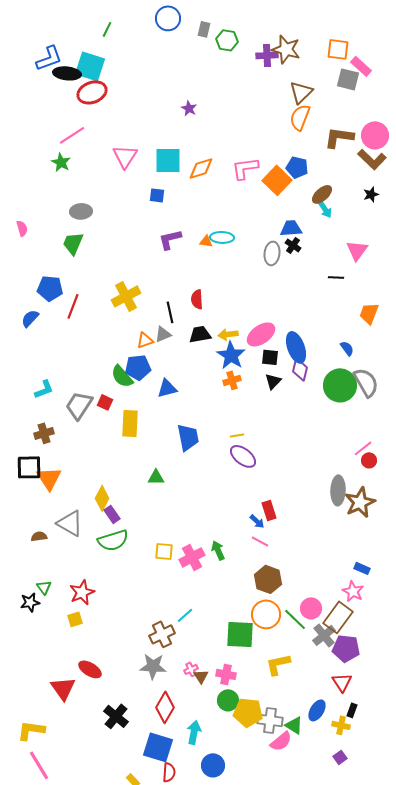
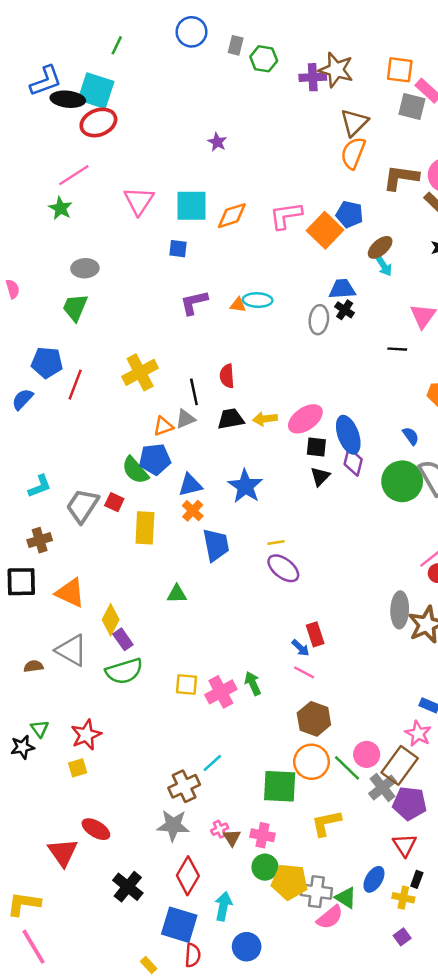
blue star: (231, 355) -> (245, 486), moved
orange cross: (232, 380) -> (193, 511), moved, turned -30
orange triangle: (49, 478) -> (70, 593), moved, turned -32

